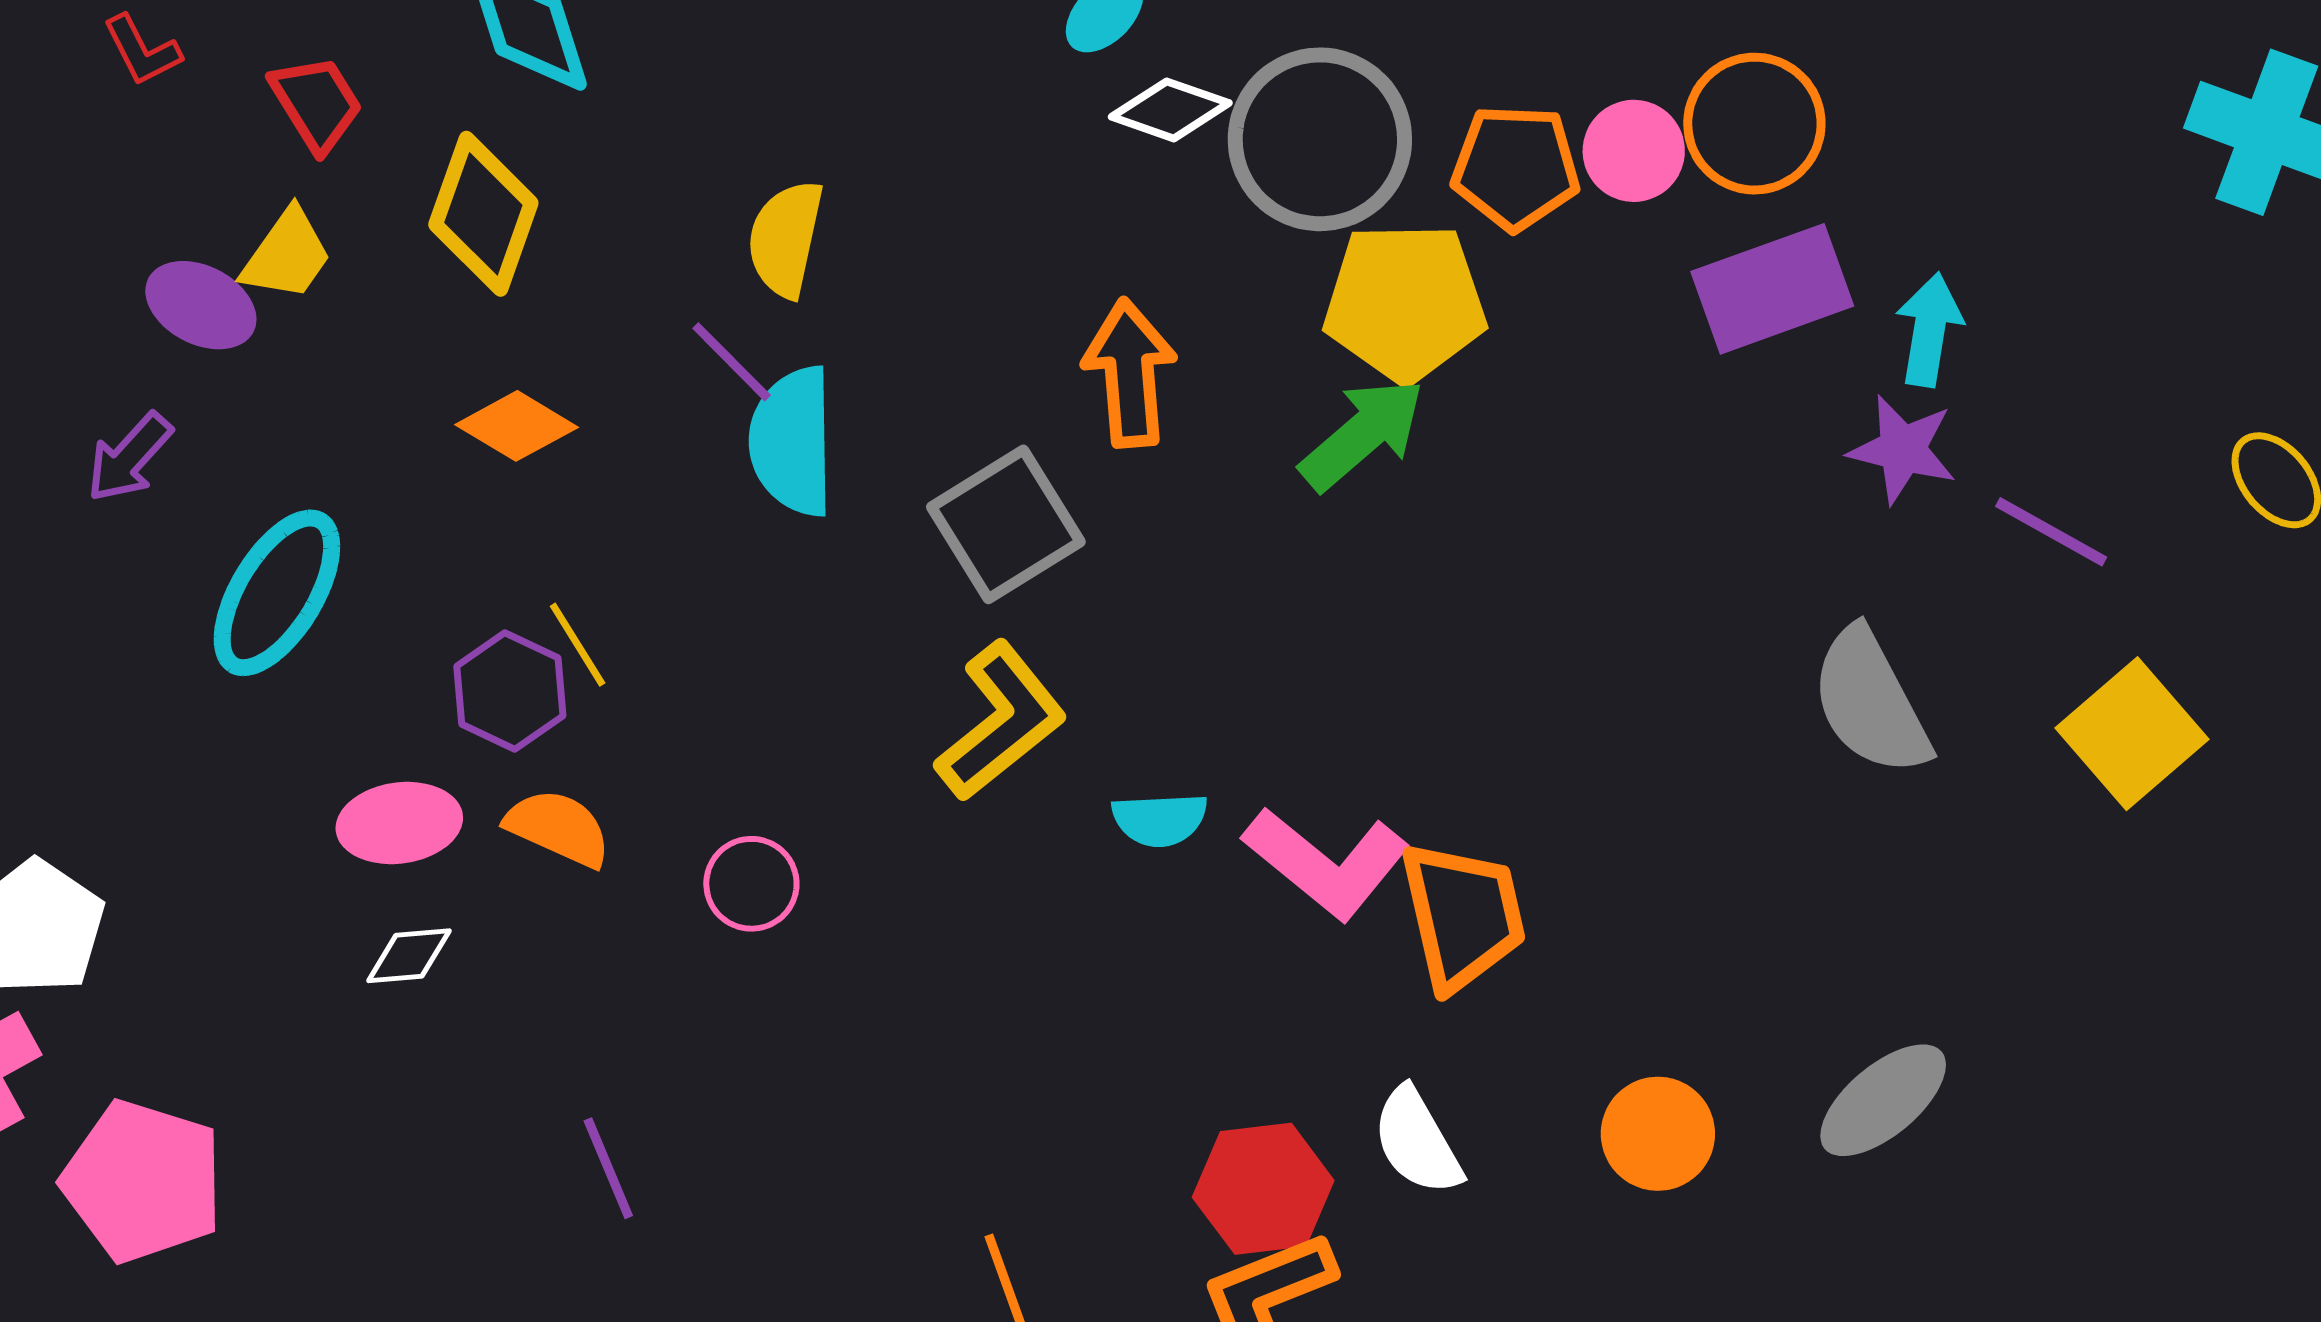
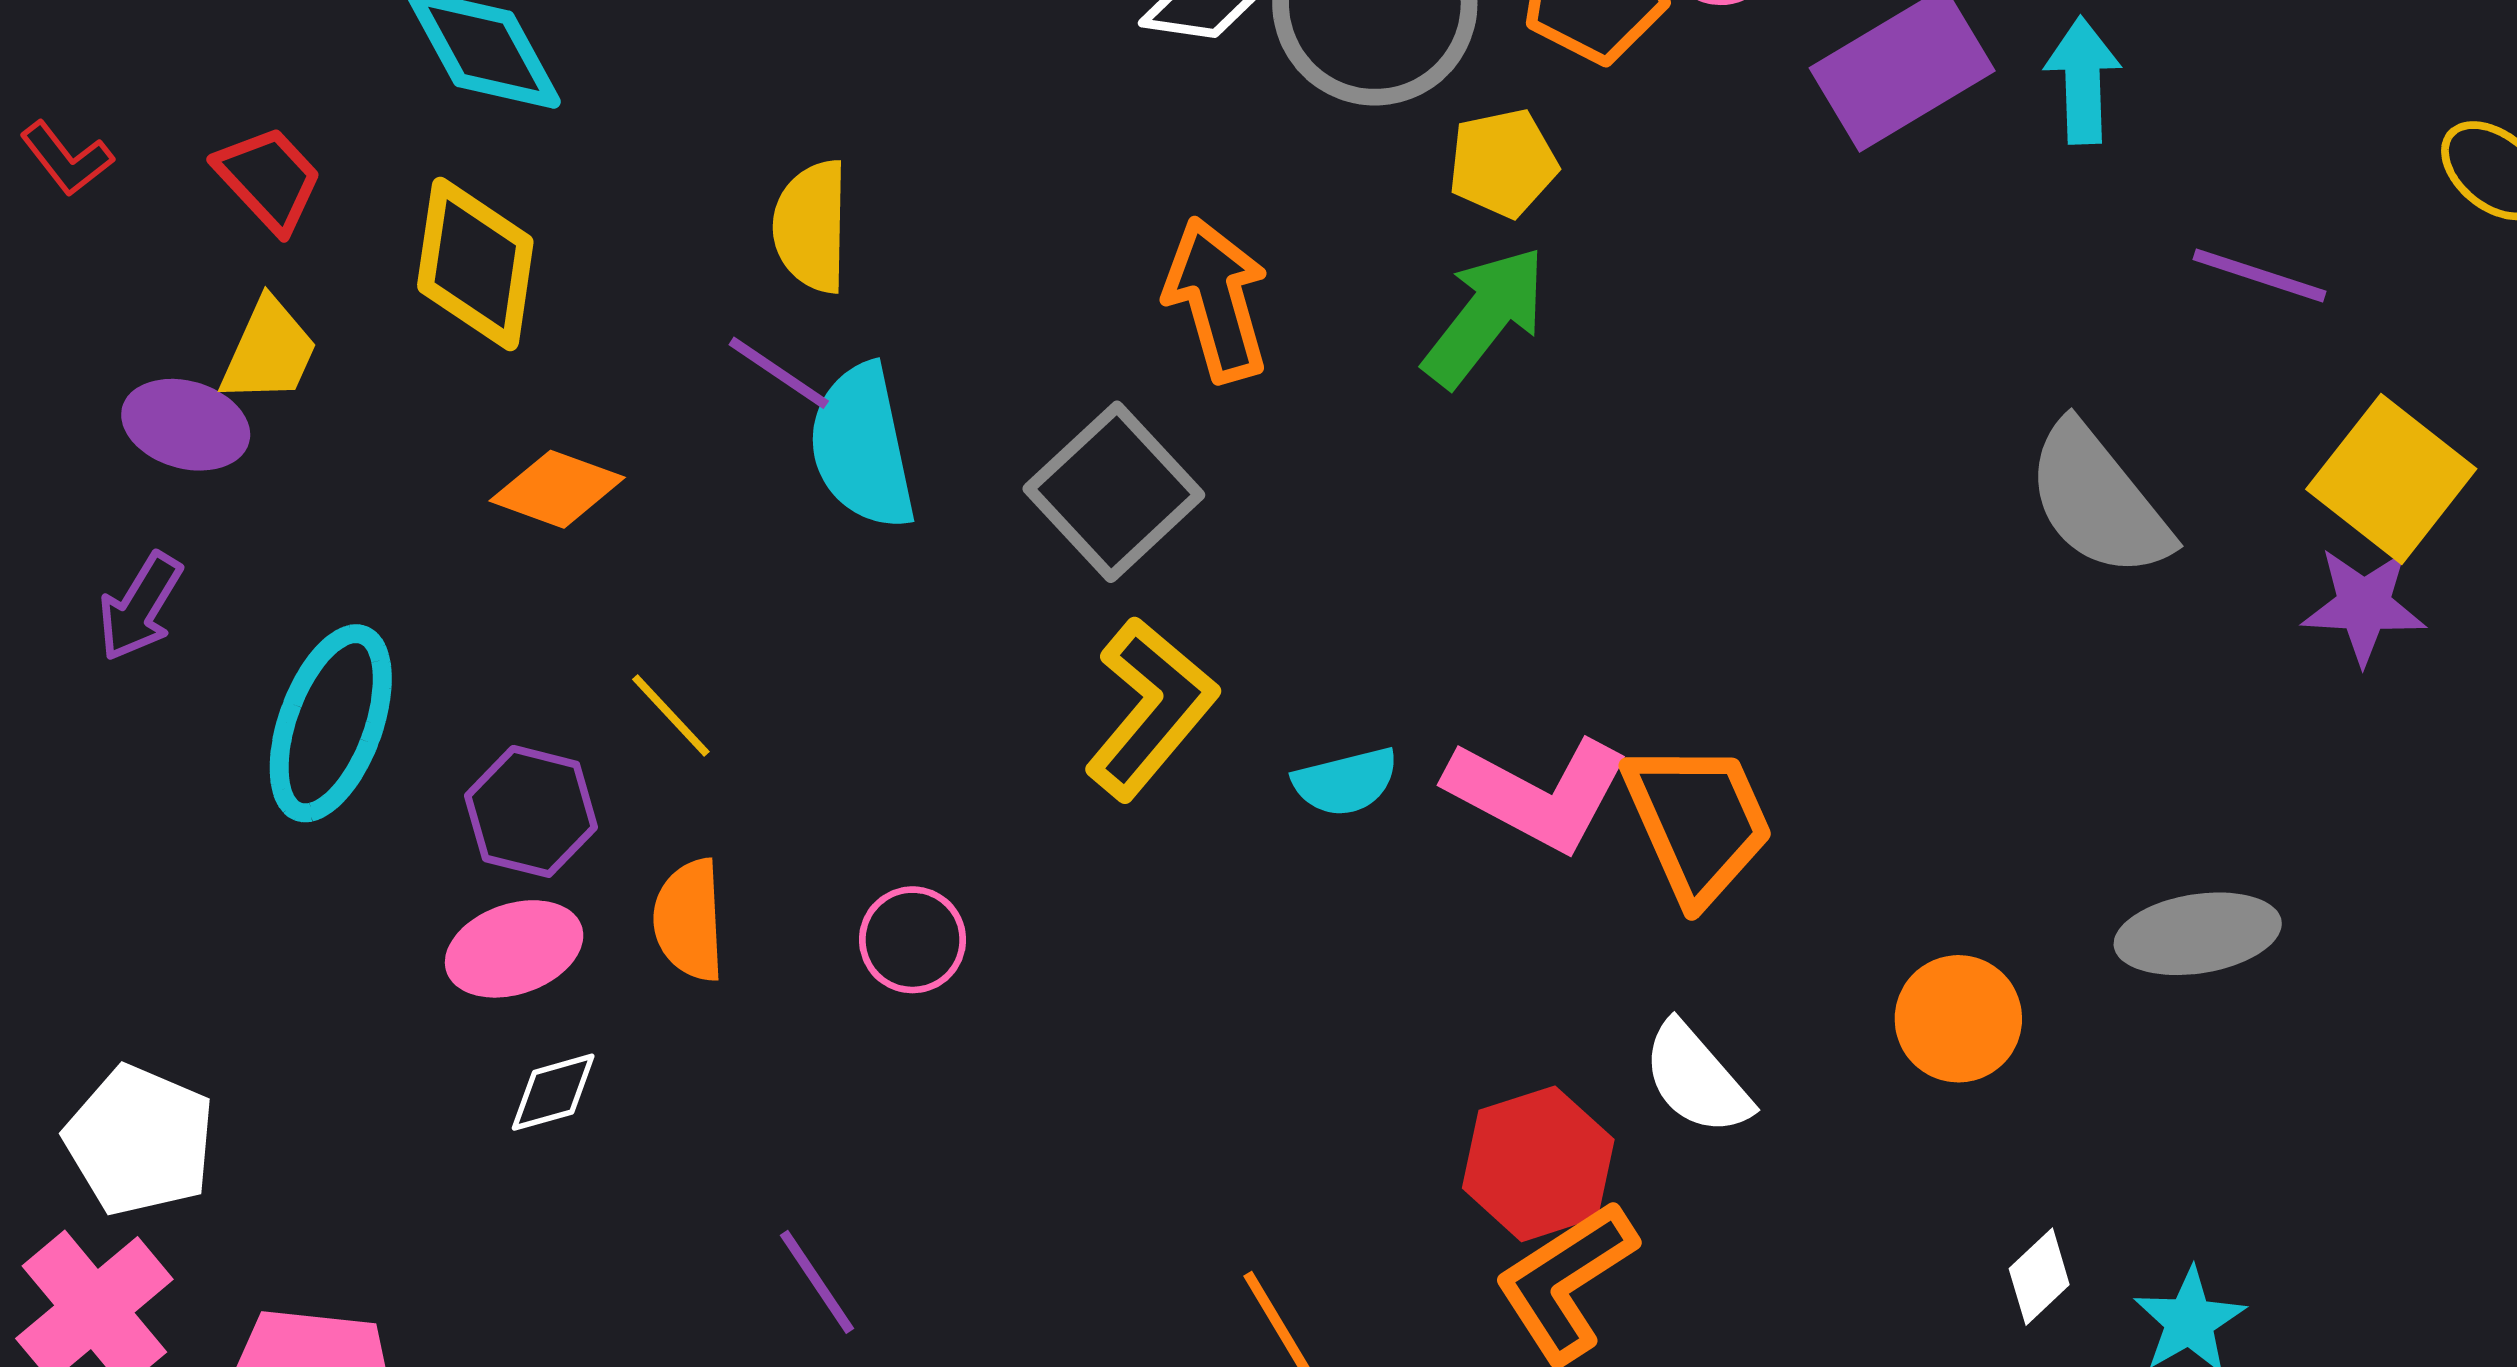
yellow pentagon: (1405, 302) -> (1503, 163), size x0.6
purple star: (1902, 449) -> (2364, 606), moved
purple hexagon: (510, 691) -> (531, 811), moved
orange semicircle: (558, 828) -> (689, 920), turned -106
gray ellipse: (1883, 1100) -> (2198, 934), turned 42

